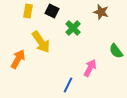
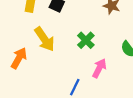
green cross: (73, 28) -> (86, 40), moved

